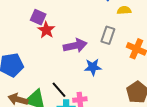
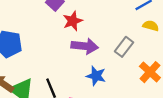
red star: (46, 30) -> (73, 21), moved

